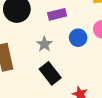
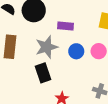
gray star: (44, 44) -> (47, 47), size x1.6

